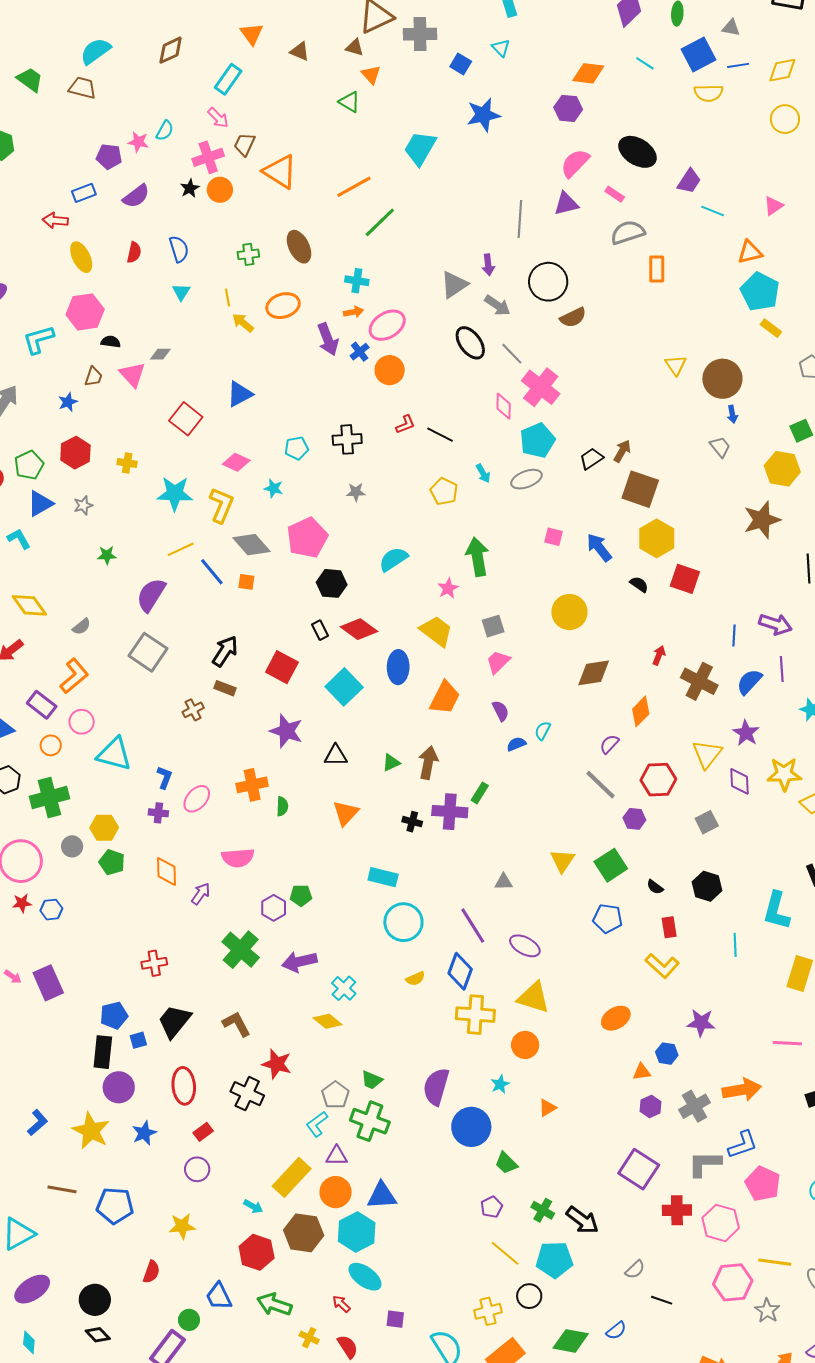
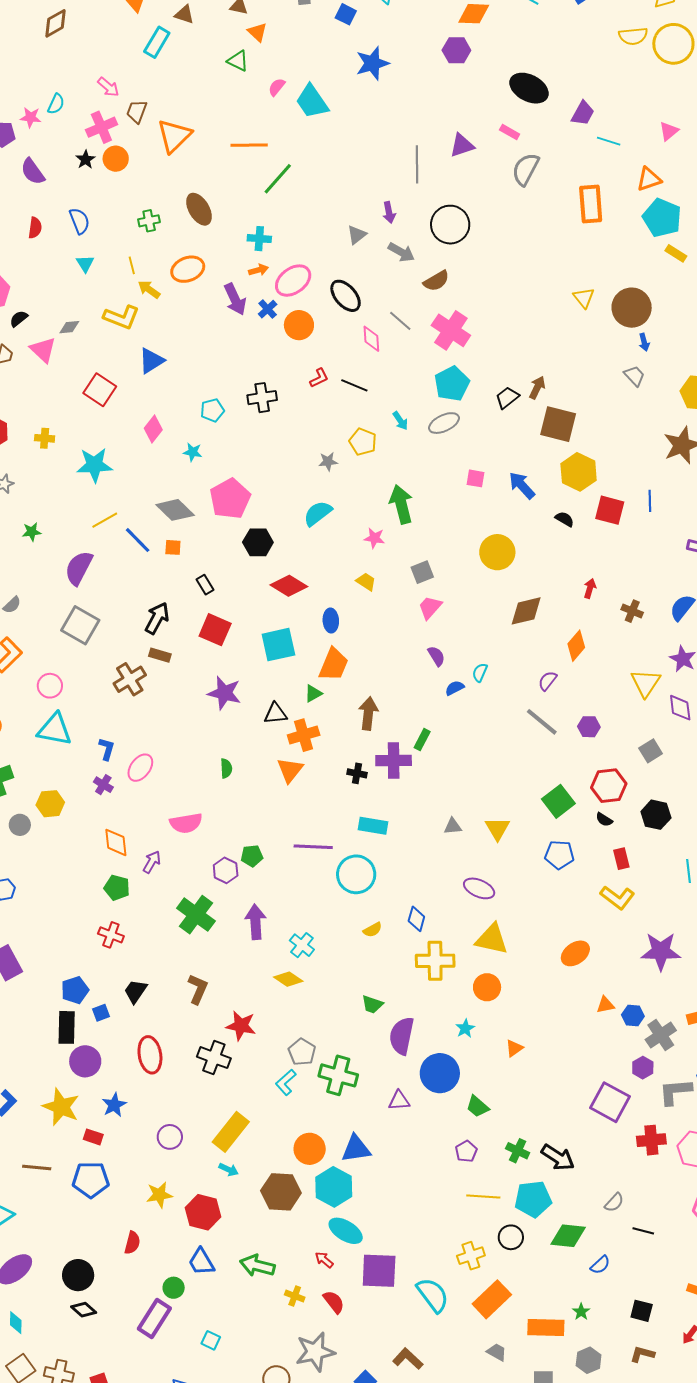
cyan rectangle: (228, 79) -> (157, 42), moved
yellow semicircle: (709, 93) -> (633, 36), moved
yellow circle: (785, 119) -> (673, 44), size x1.4
cyan trapezoid: (420, 148) -> (312, 102), turned -60
pink semicircle: (575, 163) -> (277, 87), moved, size x0.6
orange triangle: (280, 172) -> (174, 136), turned 48
orange line: (354, 187) -> (249, 145), turned 33
purple semicircle: (136, 196) -> (33, 172), turned 96
gray semicircle: (628, 232) -> (526, 169), turned -40
orange rectangle: (657, 269) -> (591, 204), moved, size x1.4
gray triangle: (454, 285) -> (357, 235), size x0.7
brown semicircle: (573, 317) -> (436, 281), moved
black semicircle: (111, 342) -> (19, 319), turned -42
black ellipse: (470, 343) -> (346, 296), moved
gray line: (512, 354) -> (400, 321), moved
pink diamond: (504, 406) -> (371, 339), moved
pink diamond: (236, 462) -> (153, 429), turned -72
gray star: (356, 492) -> (328, 462), moved
yellow L-shape: (221, 505) -> (121, 317), moved, turned 93
pink star: (448, 588) -> (374, 538), turned -30
black rectangle: (320, 630) -> (205, 585), moved
yellow trapezoid: (436, 631) -> (366, 582), size x0.6
blue line: (734, 635) -> (650, 501), moved
blue ellipse: (398, 667) -> (331, 621), size x0.7
brown cross: (699, 681) -> (632, 611), size x0.6
cyan square: (344, 687) -> (278, 645), turned 36
orange trapezoid: (445, 698) -> (334, 665), moved
brown cross: (193, 710) -> (130, 679), size x1.5
pink circle: (82, 722) -> (50, 686), moved
green triangle: (391, 763) -> (313, 693), moved
red hexagon: (658, 780) -> (609, 786), moved
orange cross: (252, 785) -> (304, 735), moved
purple cross: (158, 813) -> (103, 785), turned 30
purple hexagon: (634, 819) -> (589, 727), moved
yellow triangle: (562, 861) -> (497, 829), moved
green pentagon: (112, 862) -> (117, 888), moved
cyan rectangle: (383, 877) -> (373, 826), moved
purple line: (473, 926) -> (313, 847), moved, turned -51
purple arrow: (299, 962) -> (255, 922), turned 104
red cross: (154, 963) -> (111, 935), turned 35
blue diamond: (460, 971) -> (416, 919), size x0.7
black trapezoid: (174, 1021) -> (136, 991), size x0.7
purple star: (701, 1023) -> (661, 951), size x1.4
brown L-shape: (237, 1024) -> (198, 989), turned 56
blue hexagon: (667, 1054) -> (633, 1015), moved
green trapezoid: (372, 1080) -> (372, 1004), moved
purple hexagon: (650, 1106) -> (643, 1068), moved
red rectangle: (203, 1132) -> (93, 1137), moved, turned 60
purple triangle: (337, 1156) -> (399, 1101), moved
yellow rectangle: (292, 1177) -> (231, 1132), moved
red hexagon: (257, 1252) -> (203, 1212), moved
yellow line: (505, 1253) -> (483, 1197), turned -32
purple square: (395, 1319) -> (379, 1271), size x2.0
green diamond: (571, 1341) -> (568, 1236), moved

